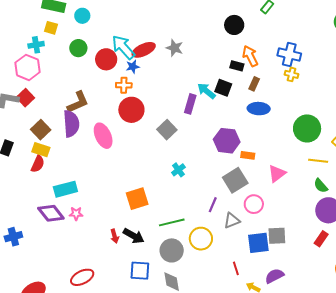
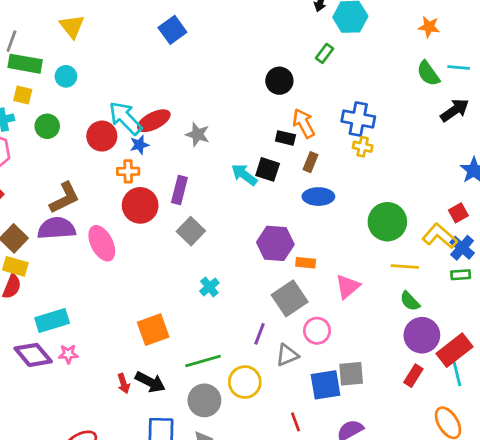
green circle: (78, 48) -> (47, 126), moved
gray star: (175, 48) -> (198, 134), moved
purple rectangle: (190, 104) -> (179, 190), moved
purple semicircle: (71, 124) -> (56, 228), turned -88

